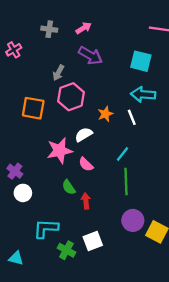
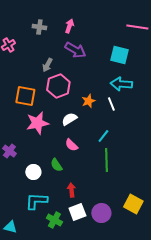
pink arrow: (84, 28) -> (69, 26), turned -40
pink star: (60, 151) -> (37, 123), moved
white circle: (23, 193) -> (33, 172), moved
red arrow: (86, 201) -> (71, 190), moved
purple circle: (133, 220) -> (101, 213), moved

